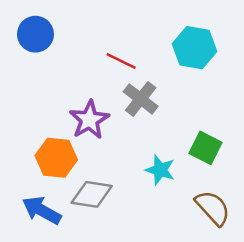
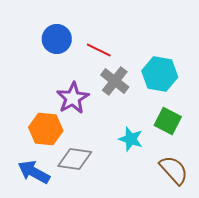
blue circle: (35, 34) -> (57, 39), moved
cyan hexagon: (194, 48) -> (160, 74), moved

